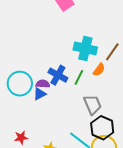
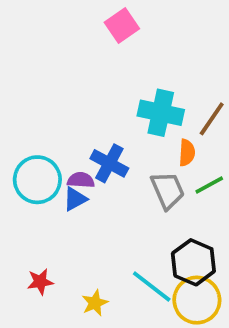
orange semicircle: (99, 70) -> (187, 153), turned -32
green line: (79, 77) -> (209, 185), moved, turned 35
gray trapezoid: (93, 105) -> (168, 190), moved

